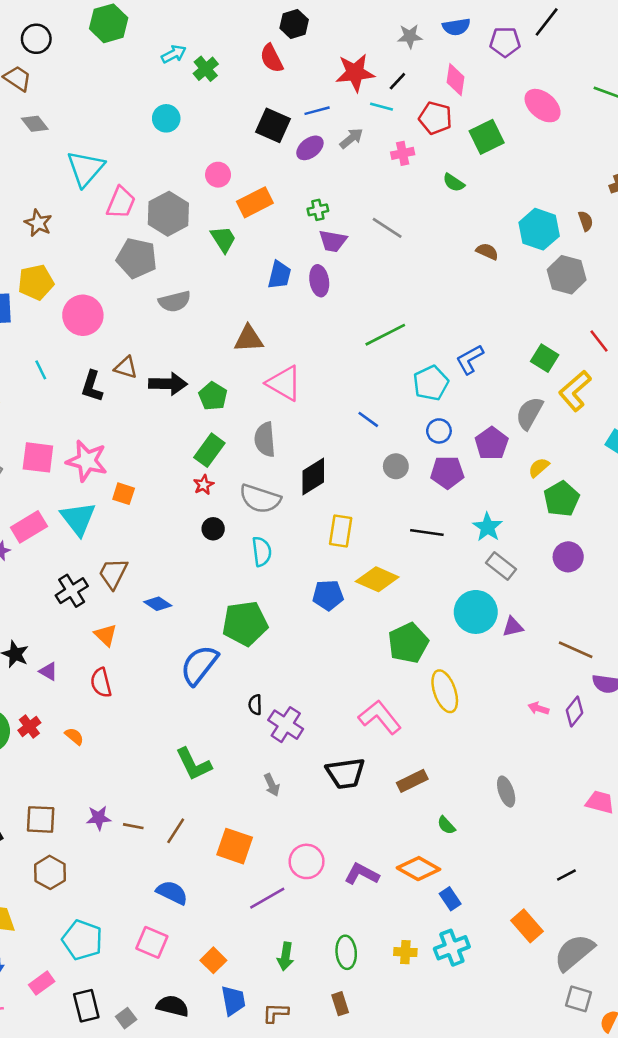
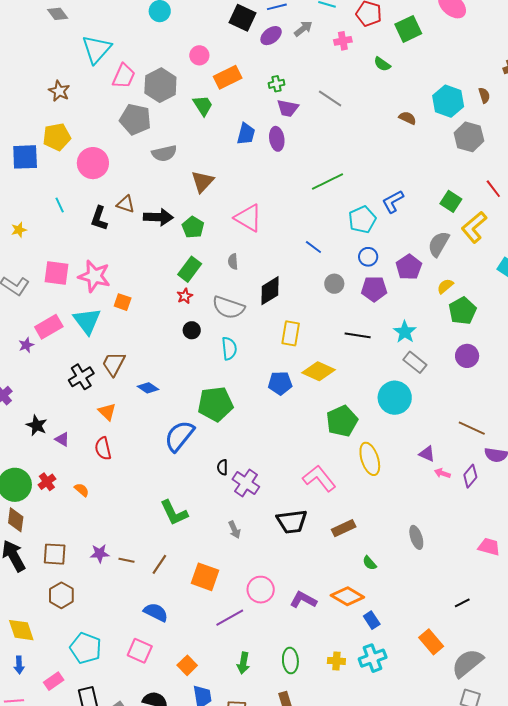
brown triangle: (249, 339) -> (202, 182), moved, turned -45
gray semicircle: (265, 440) -> (233, 262), size x0.6
purple triangle: (513, 627) -> (427, 454), moved, turned 36

